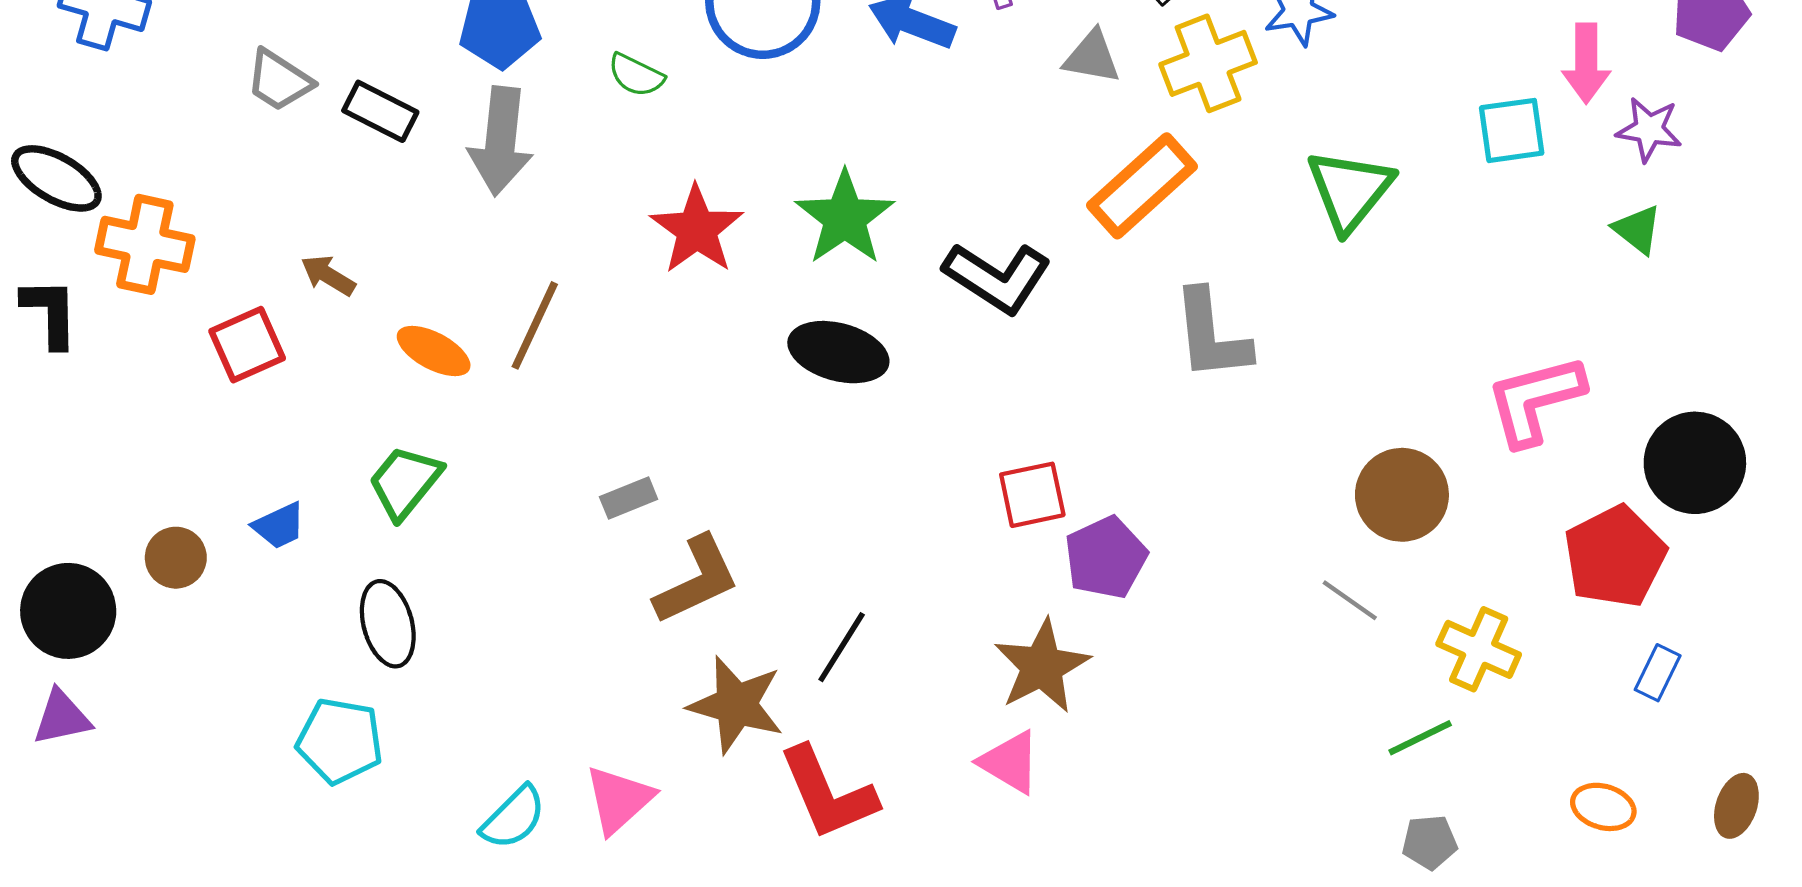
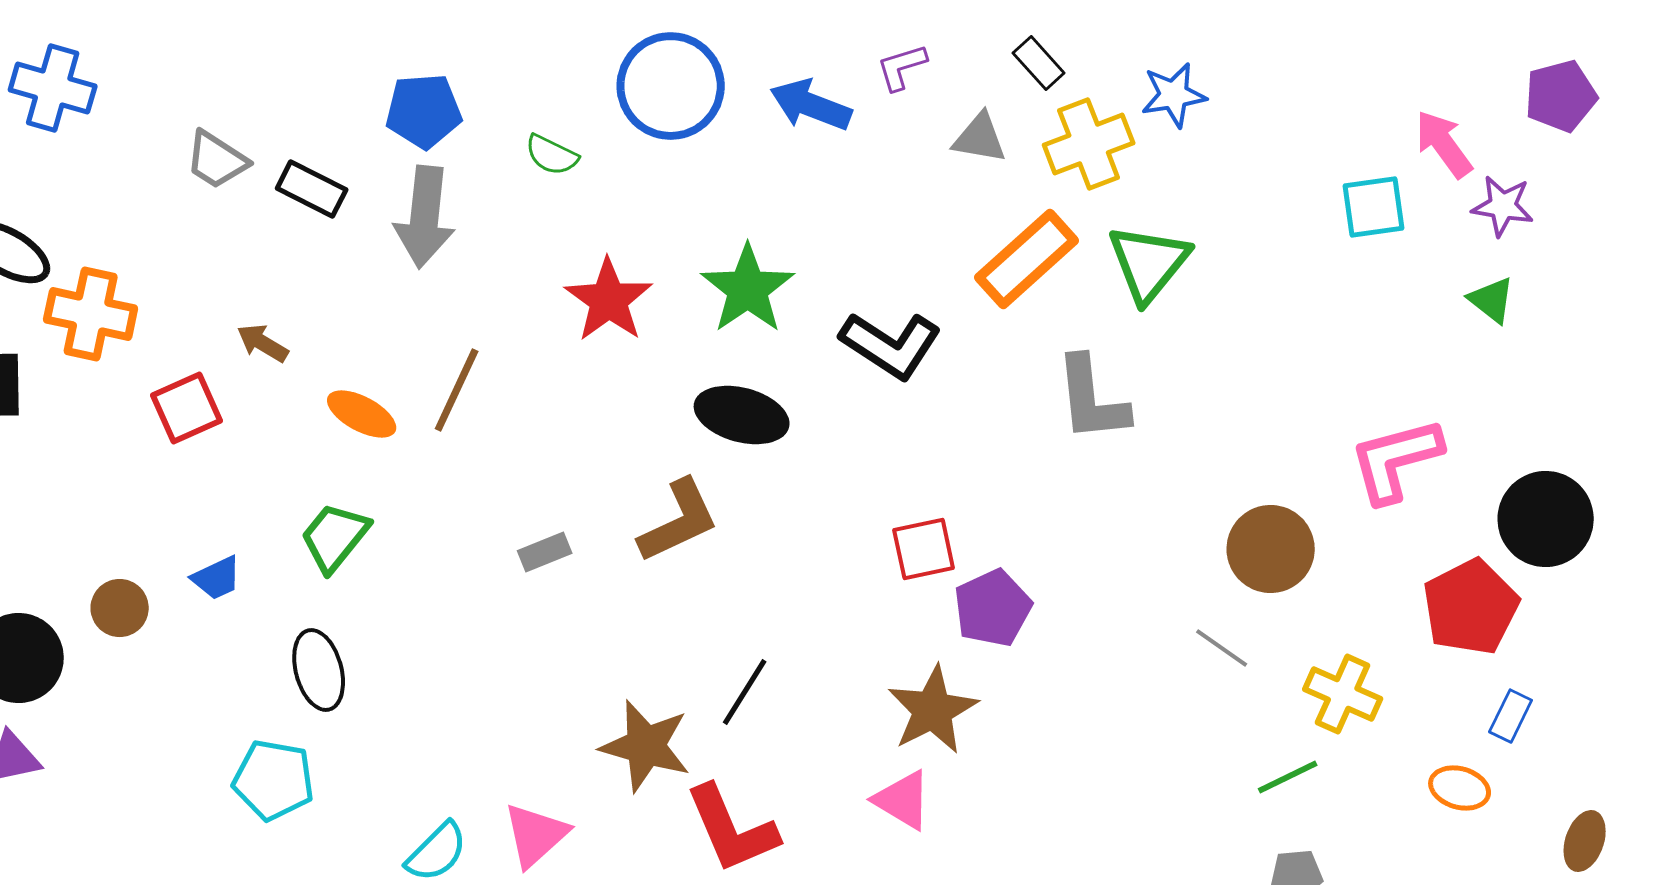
pink arrow: (1586, 63) -> (1444, 144), turned 144
green triangle: (1350, 190) -> (1149, 263), moved
brown L-shape: (697, 580) -> (679, 521), moved
orange ellipse: (1603, 807) -> (1460, 788), moved

